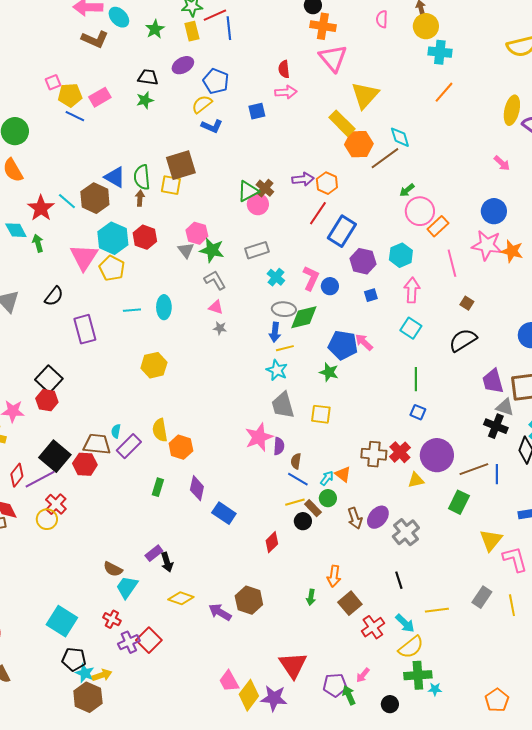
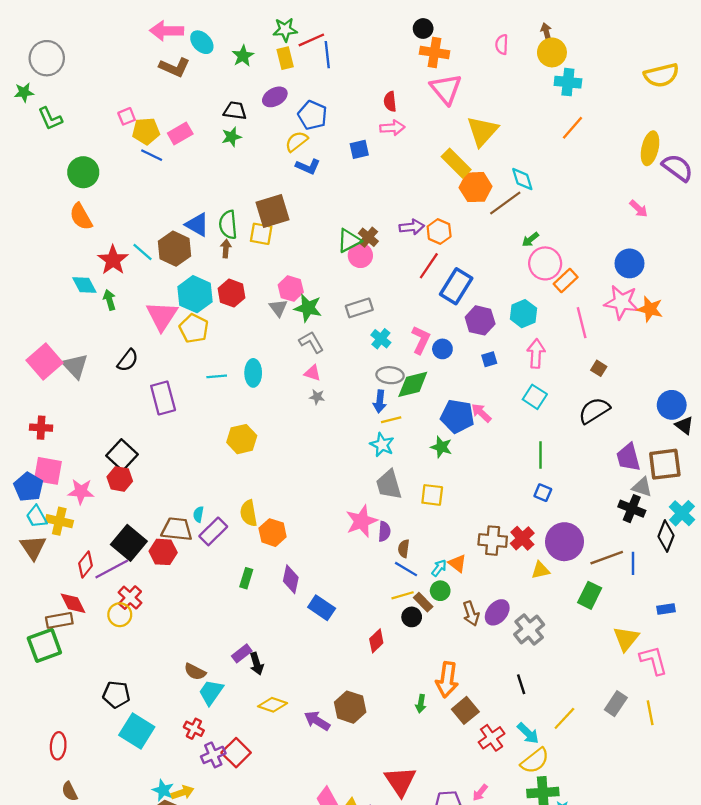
orange arrow: (334, 576) -> (447, 680), size x1.4
yellow line: (437, 610) -> (564, 718), turned -40
black pentagon: (74, 659) -> (116, 694), moved

